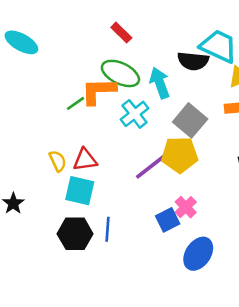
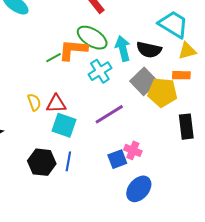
black semicircle: (193, 61) -> (149, 50), moved
yellow pentagon: (180, 155) -> (162, 92), moved
cyan square: (80, 191) -> (64, 125), moved
pink cross: (186, 207) -> (133, 150), turned -30

